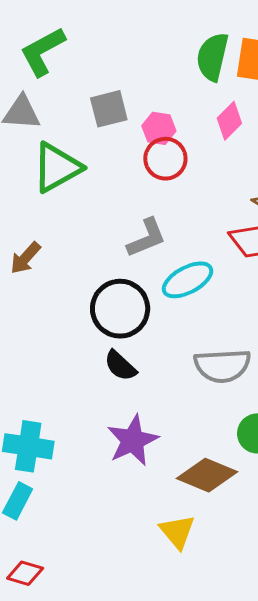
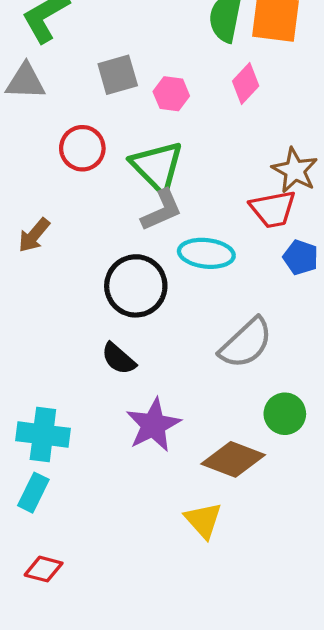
red circle: (165, 159) -> (82, 148), moved
green triangle: (57, 167) -> (157, 167), moved, turned -44
cyan ellipse: (188, 280) -> (206, 253), turned 36
black semicircle: (120, 366) -> (119, 359), moved
gray semicircle: (222, 366) -> (246, 343), turned -38

